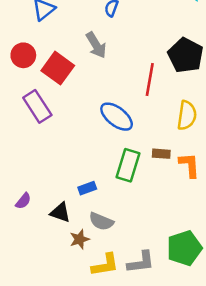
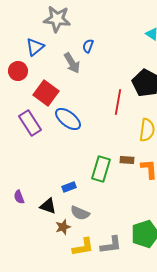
gray arrow: (96, 45) -> (72, 63), moved
red circle: (23, 55) -> (18, 71), moved
blue ellipse: (117, 117) -> (68, 119), moved
purple semicircle: (23, 201) -> (19, 197), turned 120

